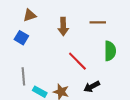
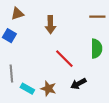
brown line: (98, 22) -> (97, 17), moved

